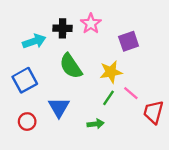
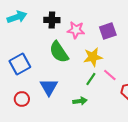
pink star: (91, 24) -> (76, 30), moved, turned -30
cyan arrow: (34, 41) -> (17, 17), moved

